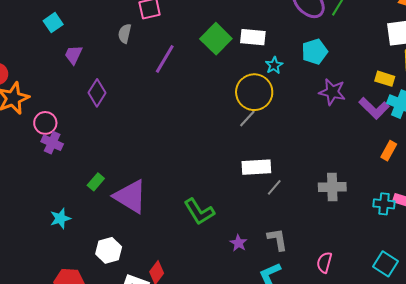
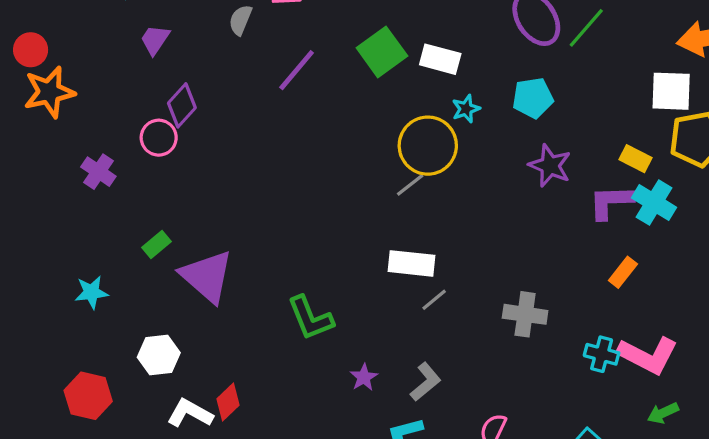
purple L-shape: (374, 108) -> (611, 202), turned 124
pink circle: (45, 123) -> (159, 138), moved
gray L-shape: (277, 239) -> (426, 382), turned 50

